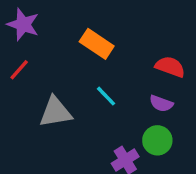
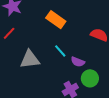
purple semicircle: (161, 103) -> (78, 62), moved

